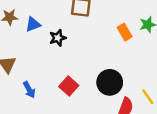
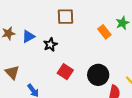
red square: (69, 86) -> (65, 72), moved

